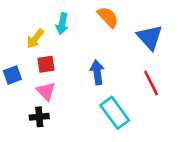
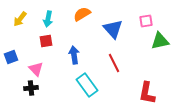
orange semicircle: (108, 17) -> (82, 14), turned -78
yellow arrow: (35, 39) -> (20, 19), moved
red square: (46, 64) -> (46, 41), moved

